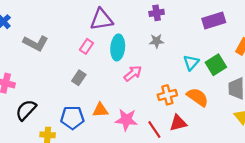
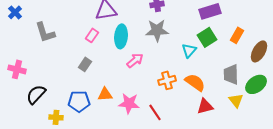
gray star: (157, 41) -> (157, 30), size x1.6
gray L-shape: (36, 43) -> (45, 32), turned 45
green square: (216, 65) -> (207, 37), moved
red triangle: (178, 123) -> (205, 106), moved

